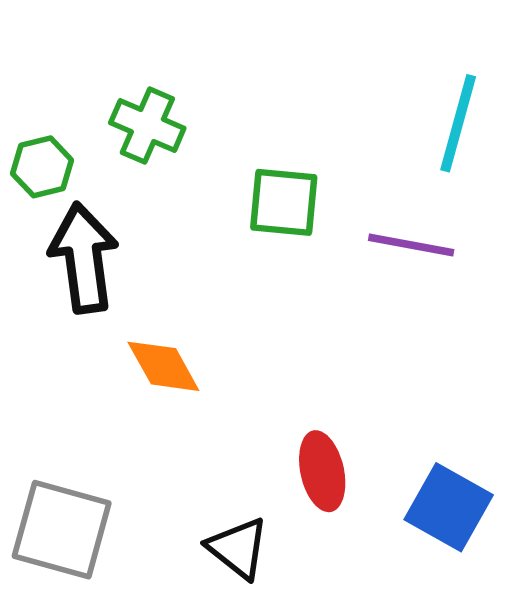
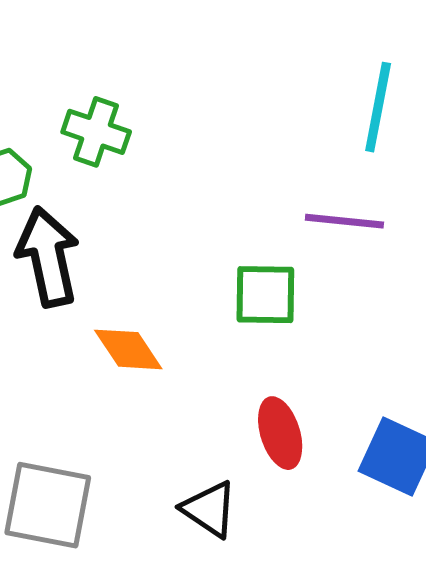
green square: (284, 202) -> (265, 295), moved

